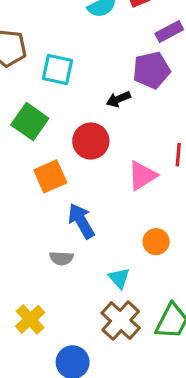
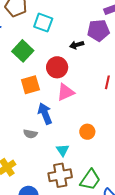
pink triangle: (142, 176) -> (66, 92), moved
brown cross: (121, 321) -> (60, 175), turned 30

